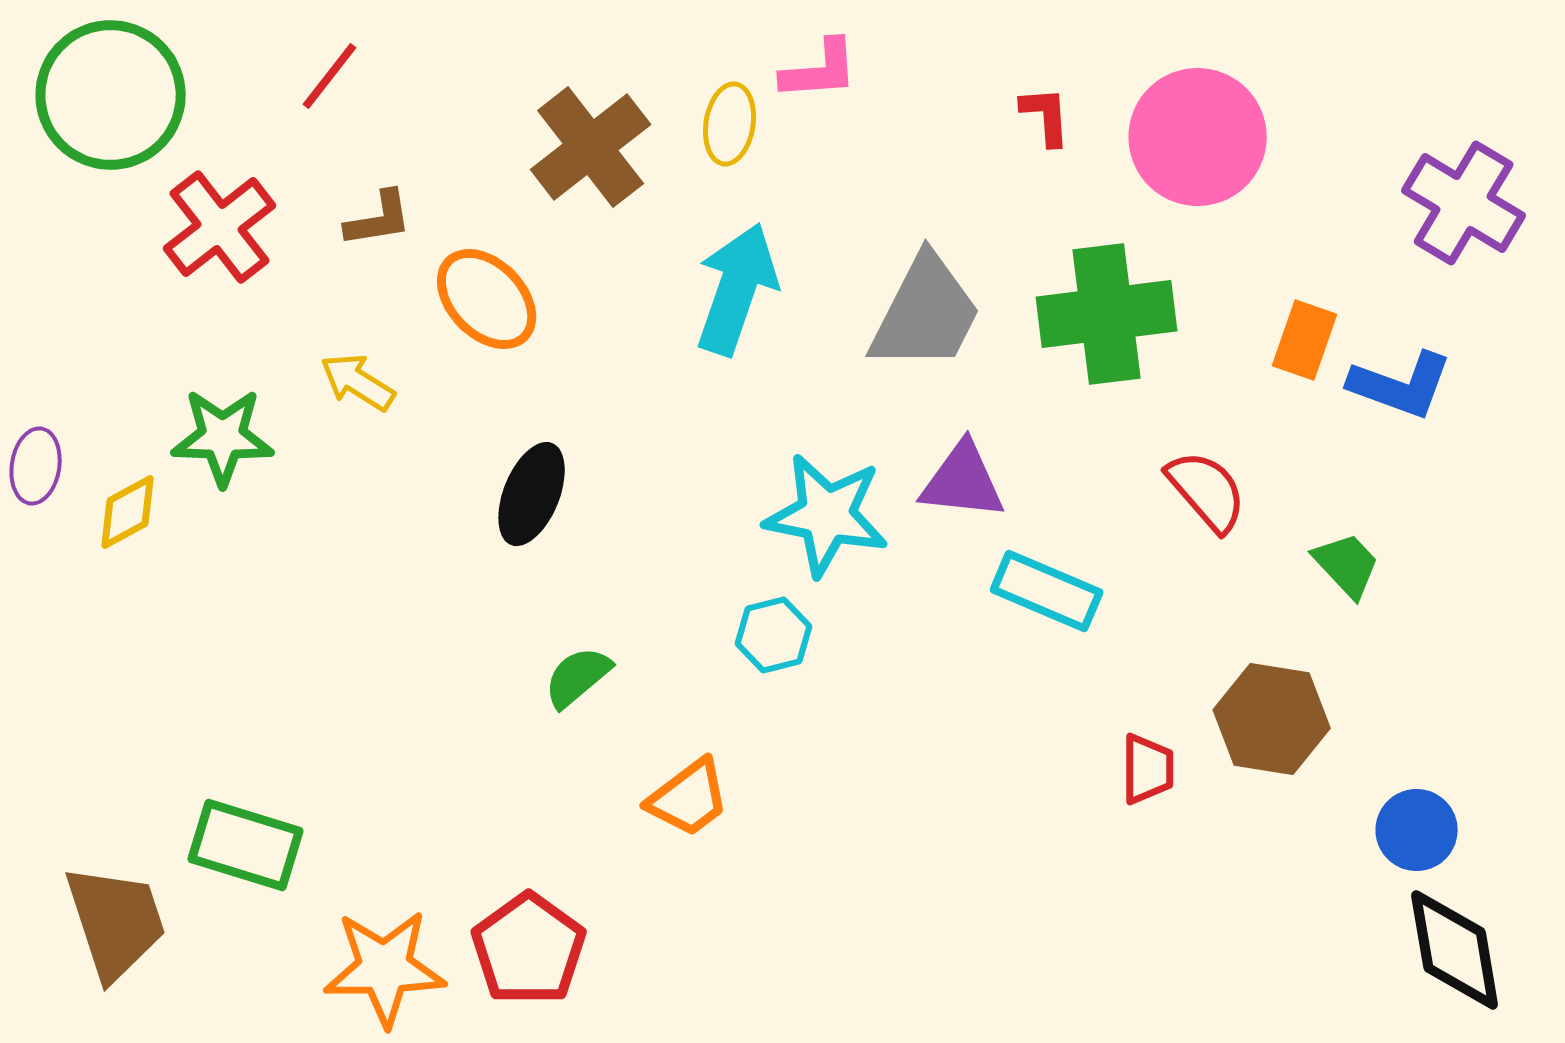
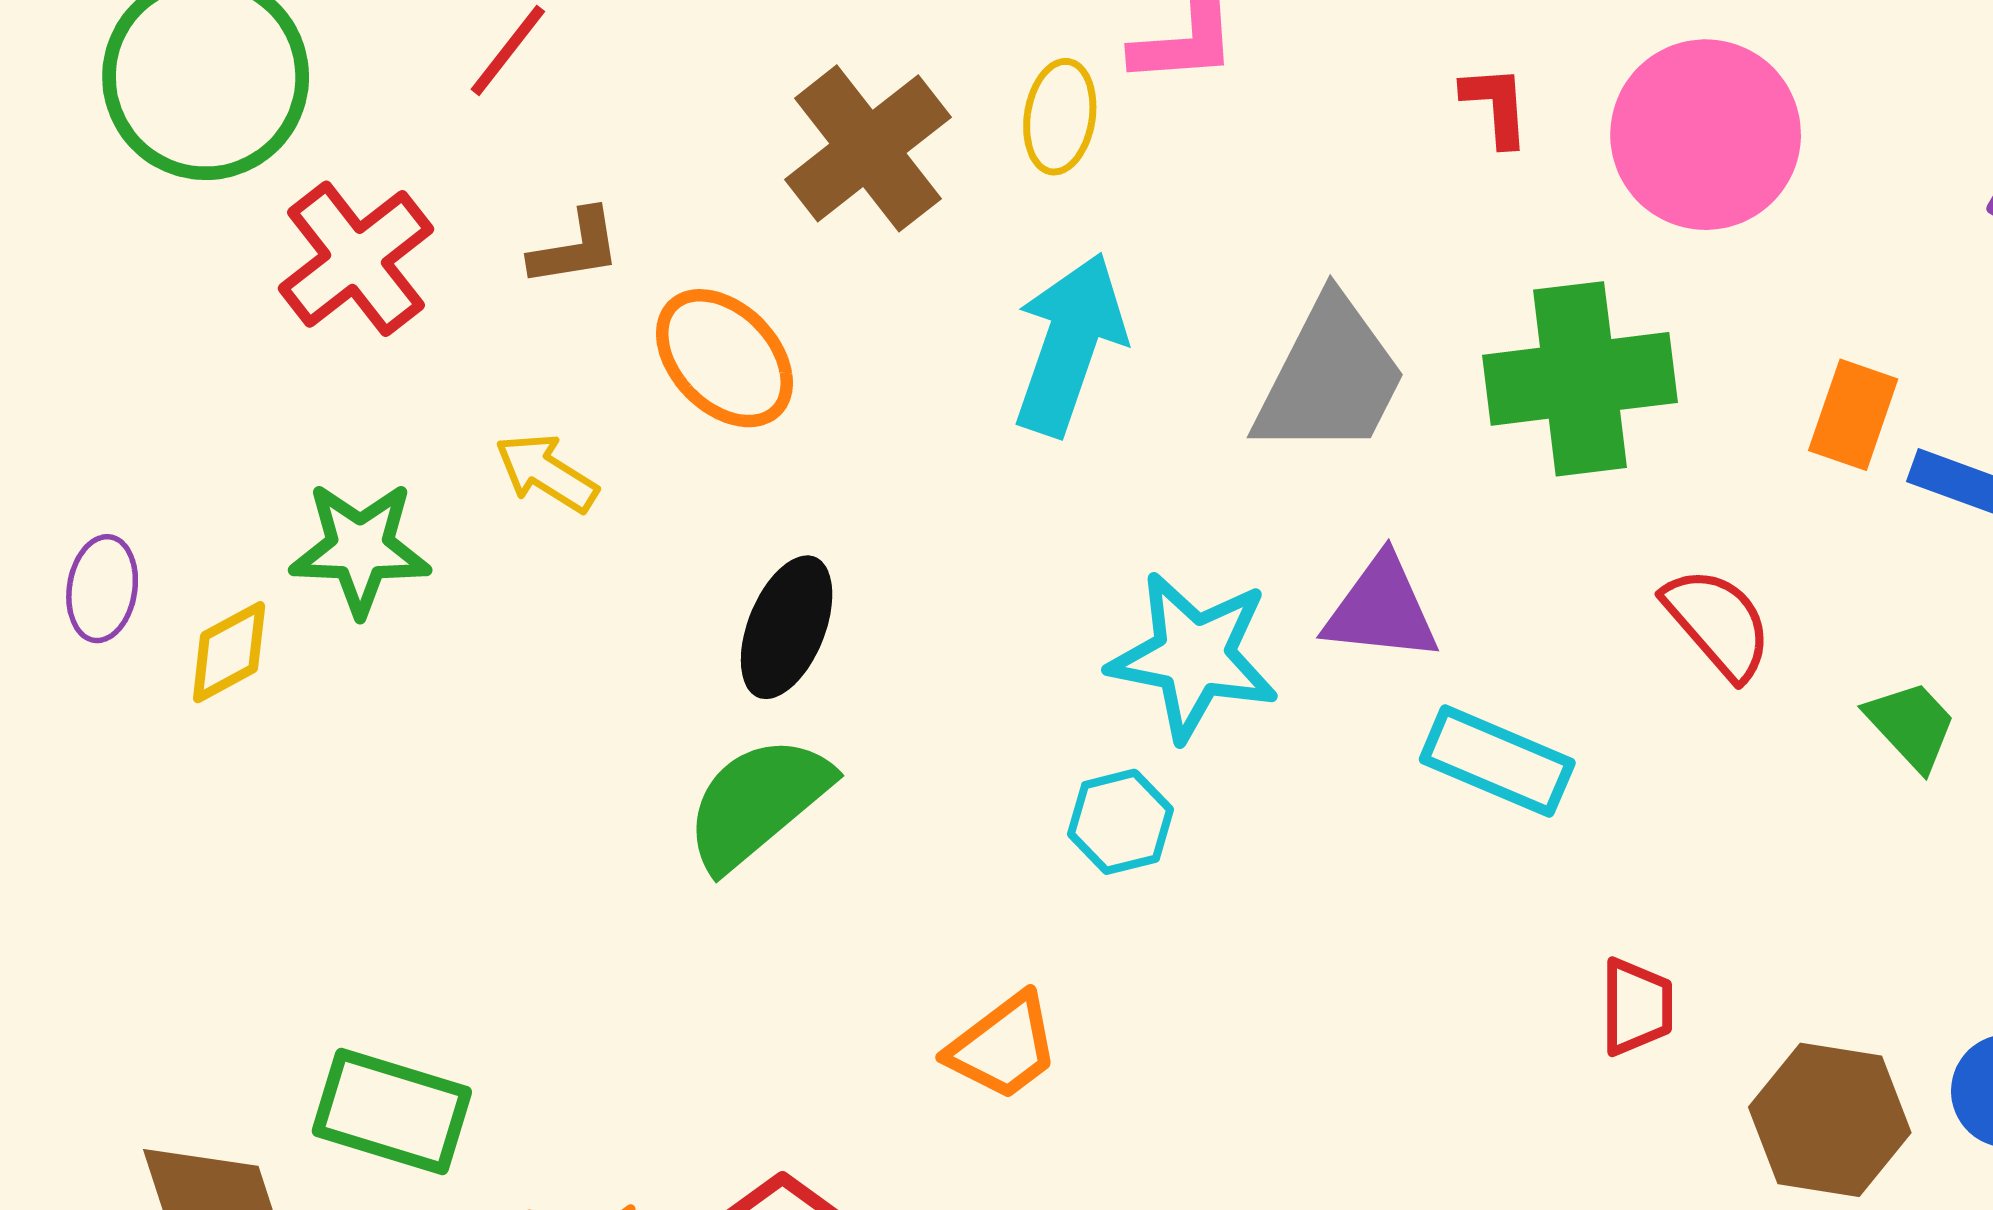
green semicircle: (578, 677) -> (758, 802), moved, size x1.6
brown hexagon: (1272, 719) -> (1830, 1120), moved

